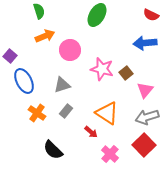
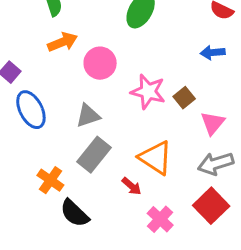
blue arrow: (145, 43) -> (213, 53), size x0.7
gray rectangle: (66, 111) -> (94, 155), size x1.6
orange cross: (37, 113) -> (50, 180), moved

